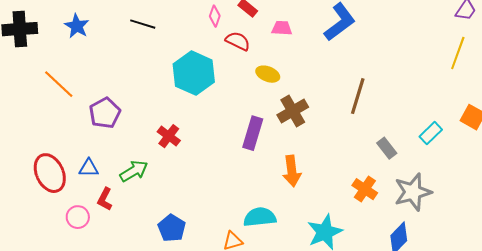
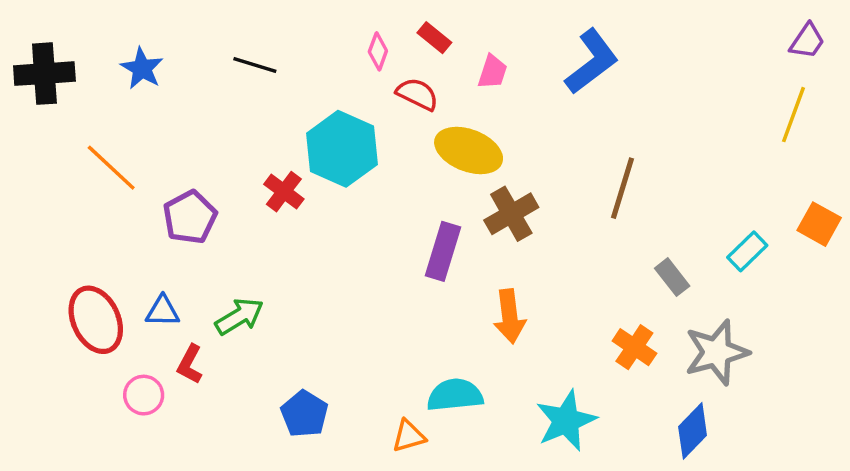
pink trapezoid: (282, 28) -> (493, 72), turned 105
yellow ellipse: (268, 74) -> (469, 150), size x1.6
red cross: (169, 136) -> (284, 192), moved

